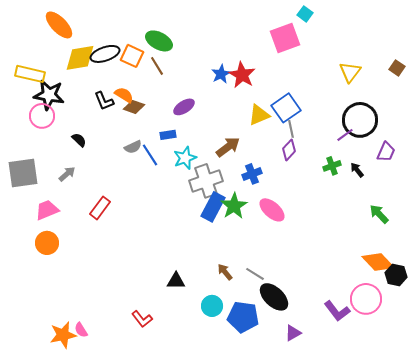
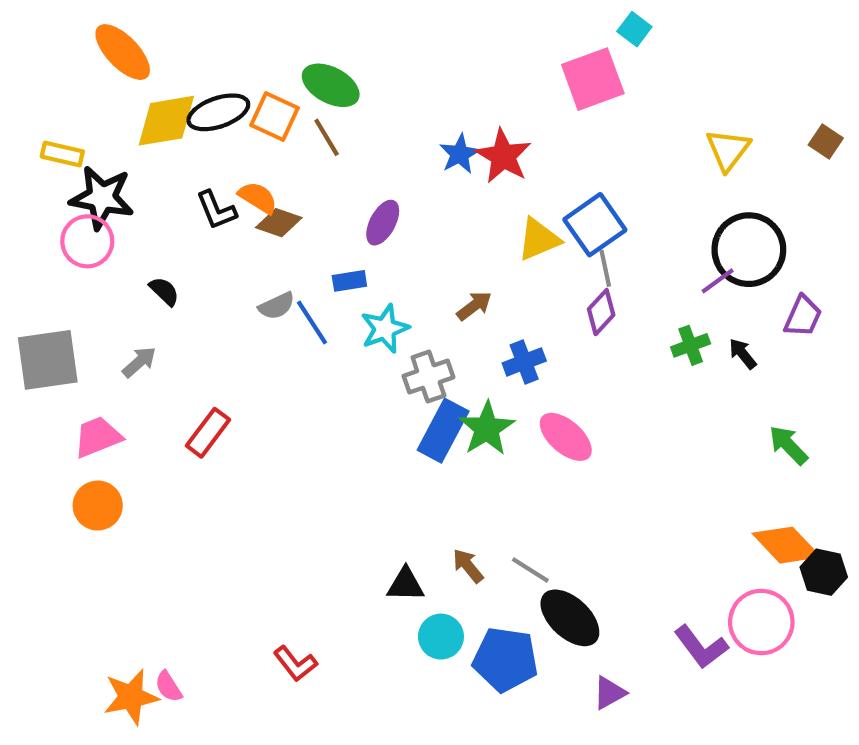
yellow rectangle: (30, 74) -> (62, 154), size x0.7
purple ellipse: (184, 107) -> (383, 223), turned -30
brown arrow: (228, 147) -> (474, 306), size x0.7
gray cross: (206, 181) -> (428, 377), size x0.7
black triangle: (176, 281) -> (406, 585), moved

